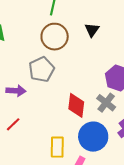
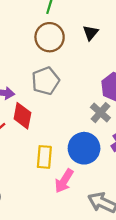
gray pentagon: (42, 69) -> (45, 81), moved
red diamond: (76, 105) -> (22, 116), moved

